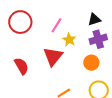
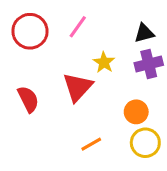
pink line: (57, 25) -> (78, 27), moved
orange circle: (91, 63) -> (136, 112), moved

